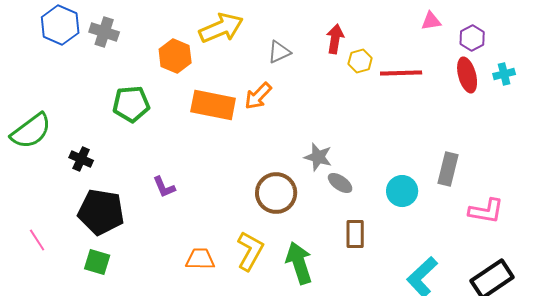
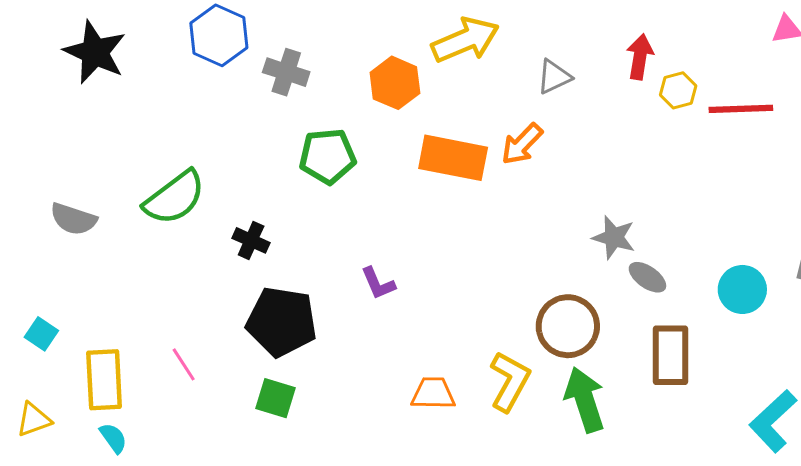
gray cross: (104, 32) -> (286, 72), moved
brown circle: (276, 193) -> (568, 326), moved
brown rectangle: (355, 234) -> (670, 355), size x1.4

